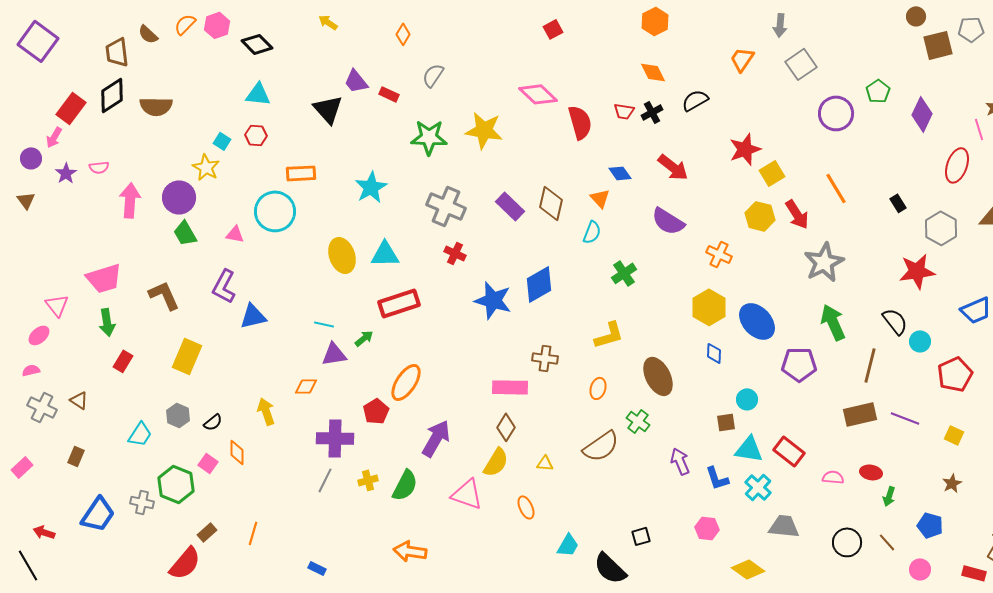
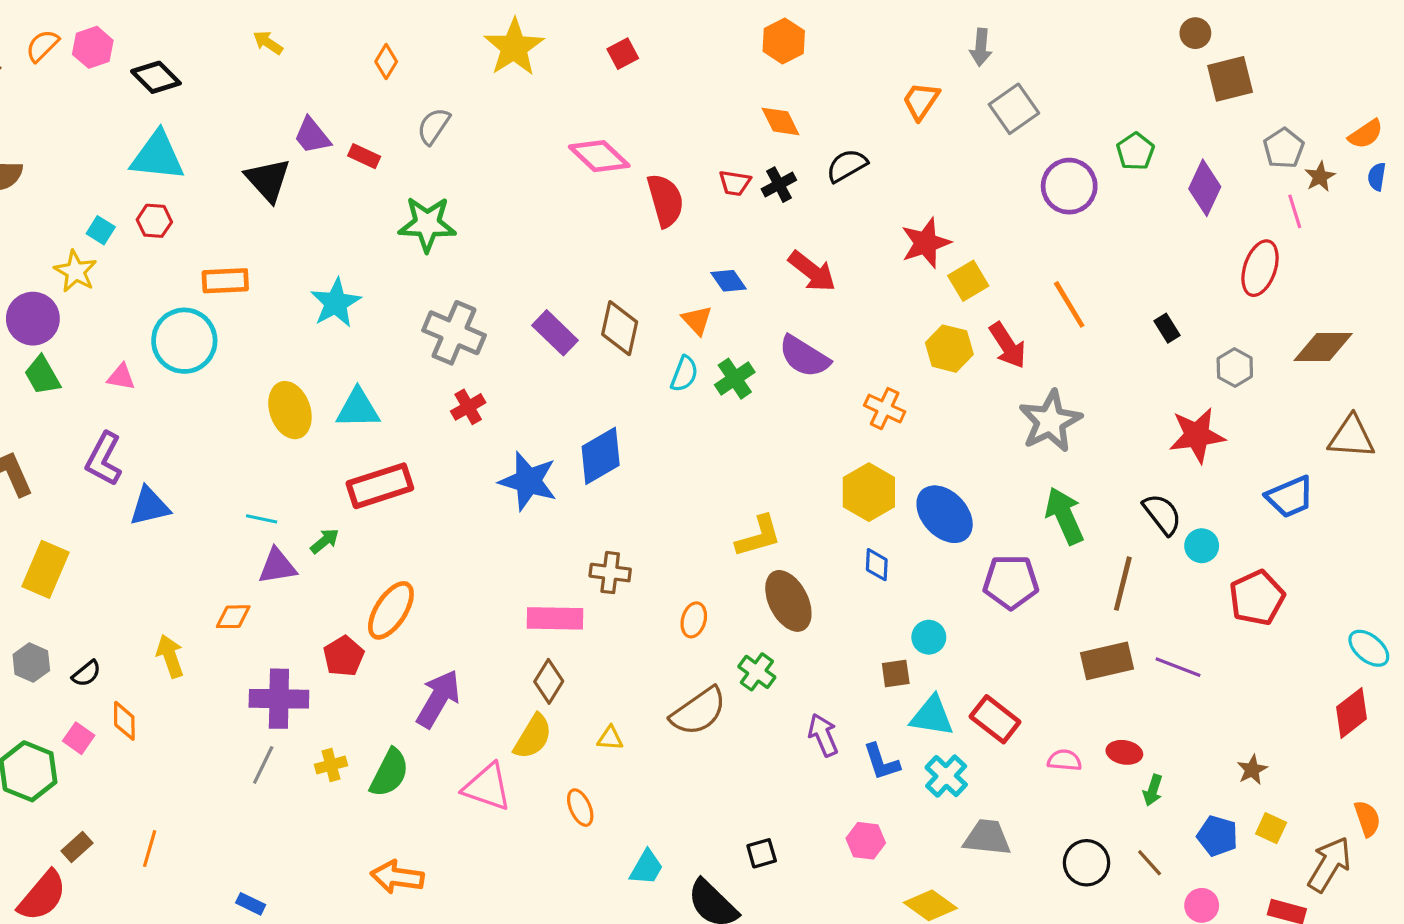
gray pentagon: (971, 29) -> (1284, 148), moved, turned -30
cyan triangle: (258, 94) -> (157, 156), size x1.4
yellow star: (484, 130) -> (514, 47), moved, turned 30
gray hexagon: (941, 228) -> (1235, 368), size x0.7
red cross: (455, 253) -> (468, 407), turned 35
green cross: (624, 273) -> (735, 379), moved
yellow L-shape: (609, 335) -> (758, 536), moved
yellow square: (954, 435) -> (1271, 828), moved

